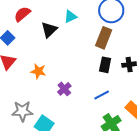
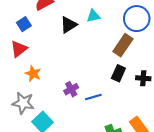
orange star: (38, 71) -> (33, 74), moved
blue line: (102, 95) -> (93, 97), moved

